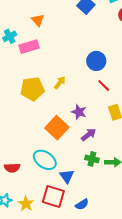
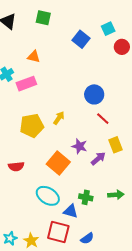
orange triangle: (38, 20) -> (34, 57), turned -32
purple arrow: (88, 135) -> (98, 159), moved
green cross: (92, 159) -> (86, 197), moved
red semicircle: (12, 168) -> (16, 166), moved
blue triangle: (67, 176) -> (71, 211), turned -35

